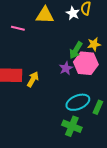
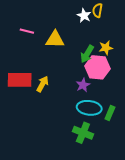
yellow triangle: (45, 15) -> (55, 39), moved
purple star: (66, 68) -> (83, 85), moved
cyan ellipse: (78, 102) -> (89, 108), turned 30

